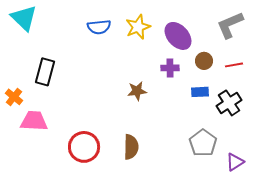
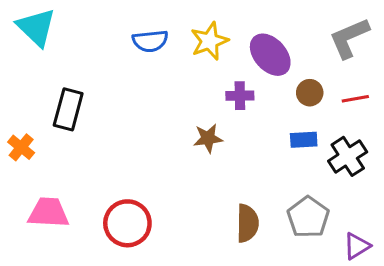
purple cross: (170, 68) -> (240, 96), moved
pink trapezoid: (34, 121) -> (48, 213), moved
brown semicircle: (131, 147) -> (247, 223), moved

